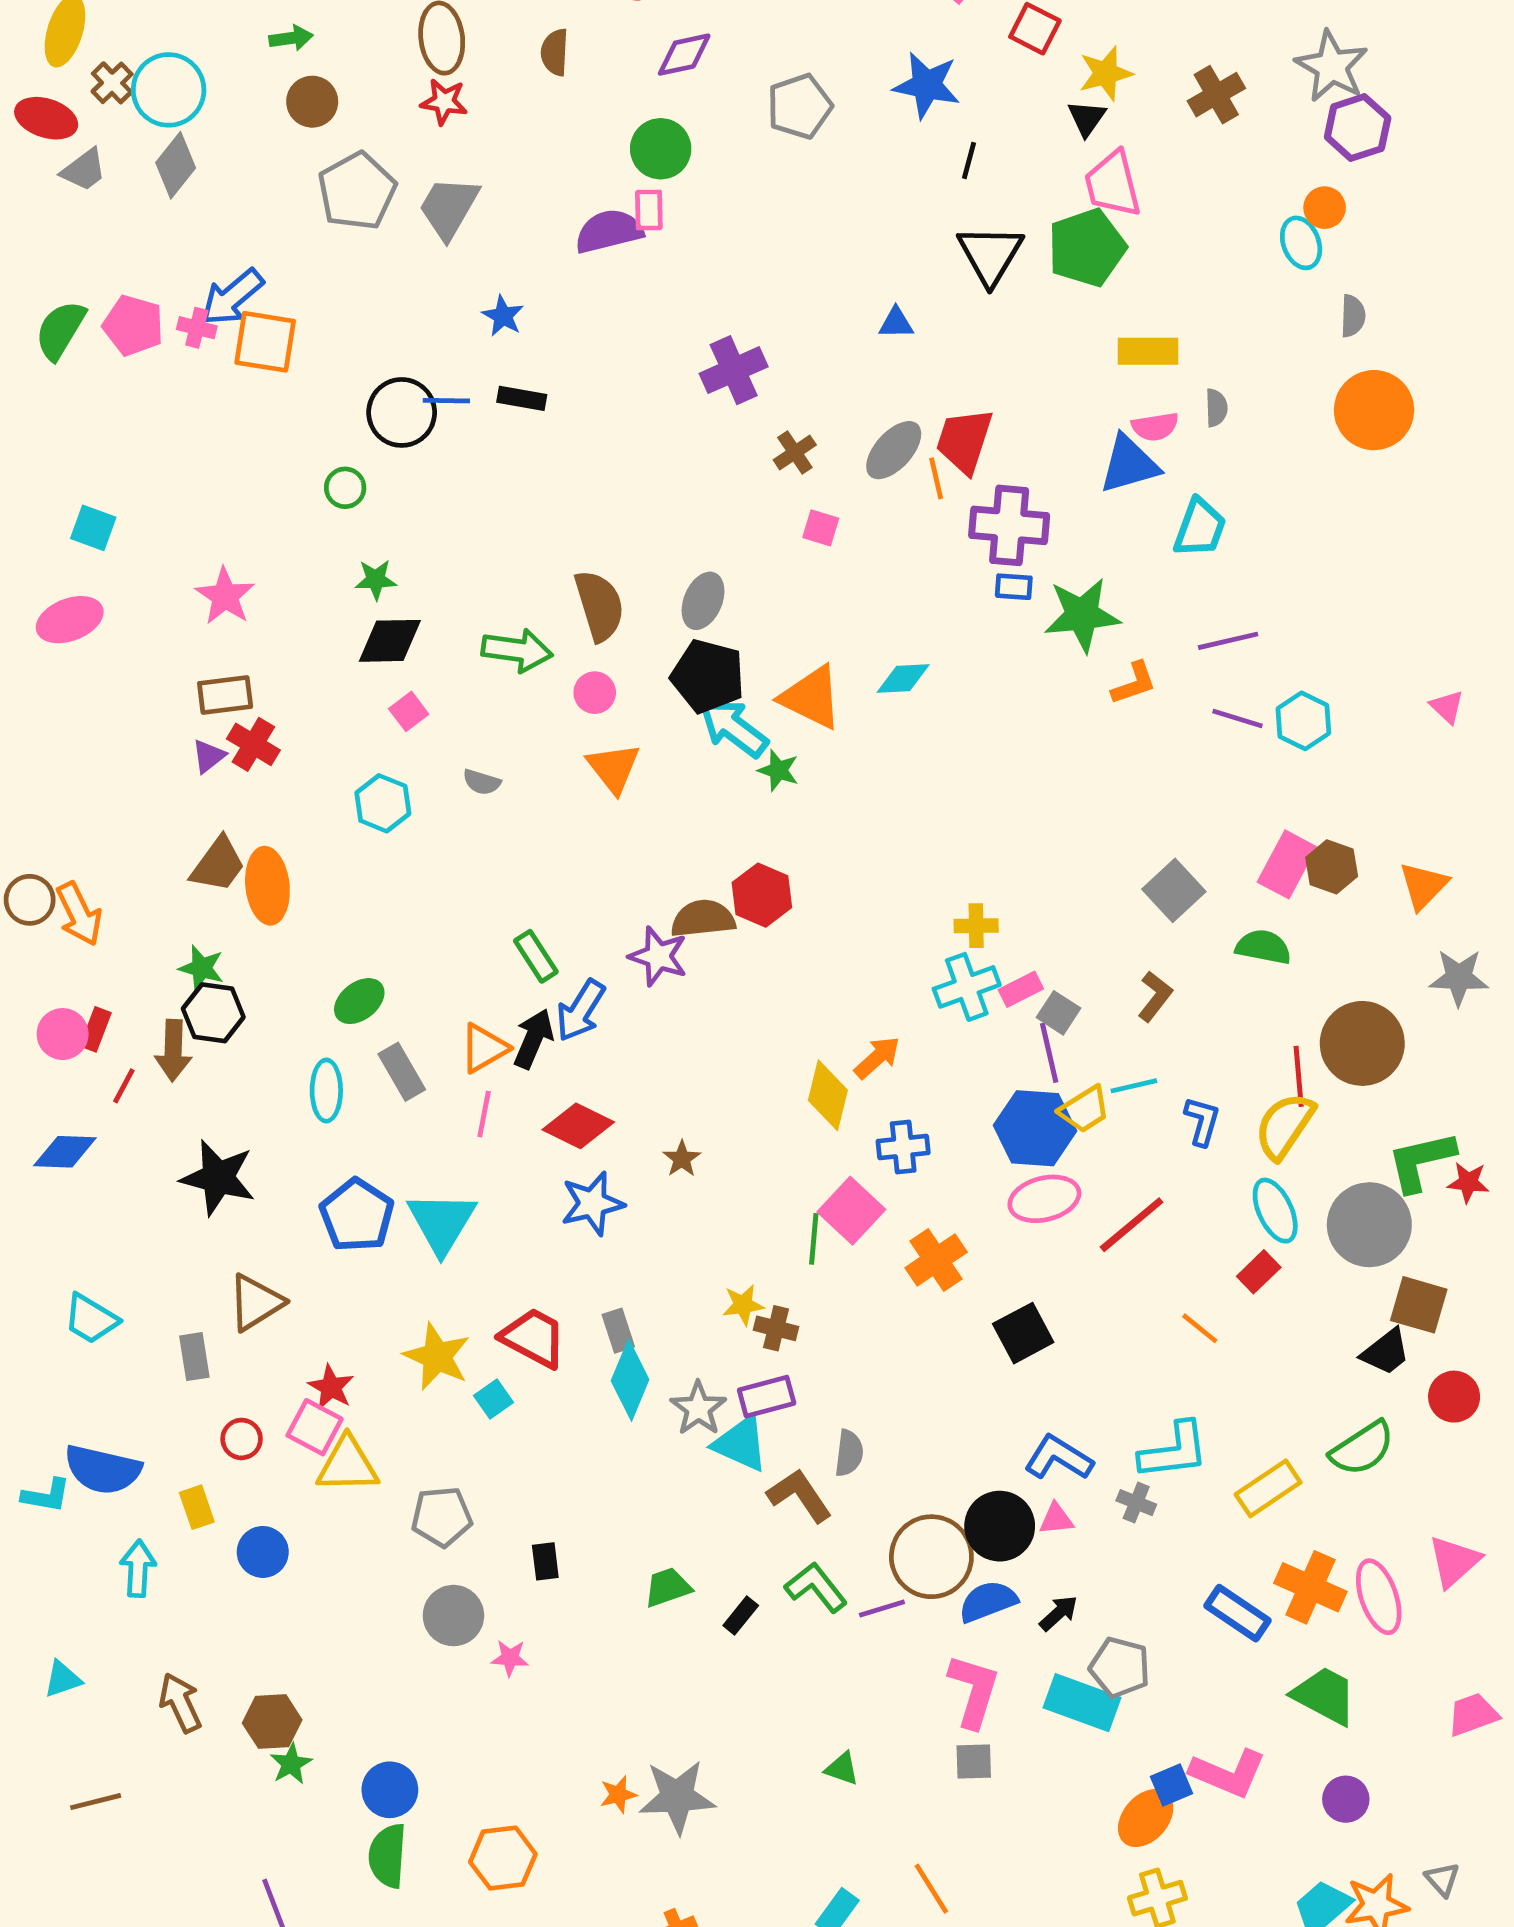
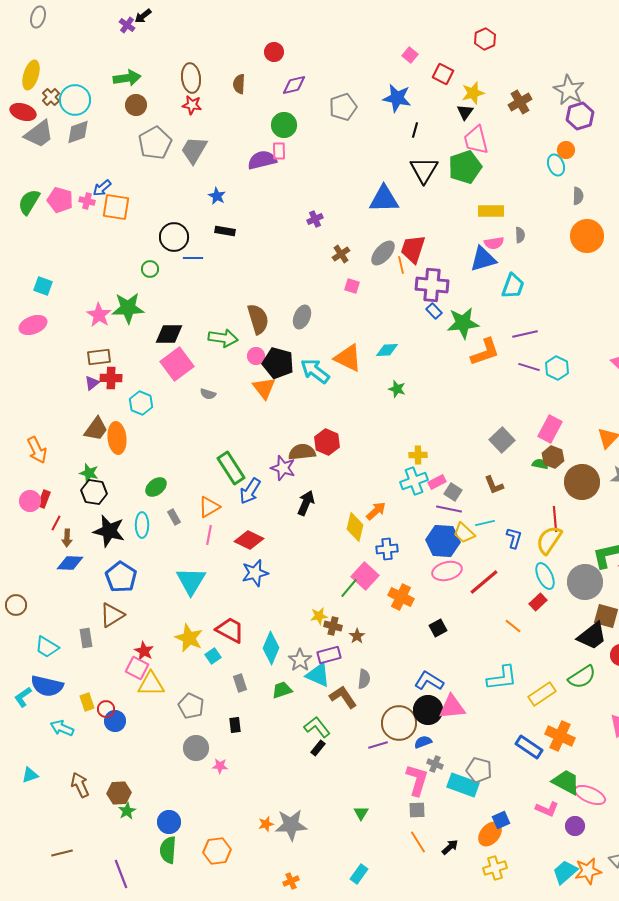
green arrow: (291, 38) -> (127, 78), size x1.5
gray diamond: (176, 165) -> (78, 132), turned 32
gray trapezoid: (84, 170) -> (39, 134), size x1.5
blue arrow: (232, 297) -> (102, 188), size x0.7
blue triangle: (896, 323) -> (384, 199), size x2.0
purple cross: (734, 370) -> (315, 219), size x0.6
blue line: (446, 401) -> (193, 258), moved
green star: (376, 580) -> (128, 308), moved, size x1.8
blue rectangle: (1014, 587) -> (434, 311), turned 42
black pentagon: (708, 676) -> (278, 363), moved
orange L-shape: (1134, 683) -> (485, 352), size x1.5
pink square: (409, 711) -> (177, 364), size x2.0
red cross: (253, 744) -> (111, 378), turned -30
green star: (778, 770) -> (397, 389), moved
cyan hexagon: (383, 803) -> (141, 403), moved
brown hexagon: (1332, 867) -> (553, 457), moved
brown circle: (30, 900) -> (16, 605), moved
green semicircle: (1263, 947) -> (540, 464), size x0.7
green rectangle: (536, 956) -> (231, 468), size x1.5
brown L-shape: (1155, 996) -> (494, 485), turned 120
black arrow: (533, 1039) -> (306, 503), moved
brown circle: (1362, 1043) -> (582, 482), moved
brown arrow: (173, 1050) -> (67, 538), moved, size x0.7
purple line: (1049, 1053) -> (449, 509), turned -65
gray rectangle: (402, 1072) -> (174, 517), size x0.7
yellow trapezoid: (1084, 1109) -> (464, 533), turned 75
blue diamond: (65, 1152) -> (70, 563), moved
brown star: (682, 1159) -> (357, 636), moved
black star: (218, 1178) -> (109, 531), moved
blue pentagon: (357, 1215) -> (121, 577), moved
green line: (814, 1239) -> (349, 588), turned 35
orange cross: (936, 1260) -> (401, 597), turned -30
cyan trapezoid: (91, 1319) -> (47, 647), moved
gray rectangle: (618, 1331) -> (240, 683), moved
black square: (1023, 1333) -> (438, 628), size x0.7
black trapezoid: (1386, 1352) -> (592, 636), size x1.4
red circle: (242, 1439) -> (106, 709), moved
blue L-shape: (1059, 1458) -> (429, 681), moved
cyan L-shape: (46, 1495) -> (23, 697), turned 135
gray cross: (1136, 1503) -> (435, 764), moved
gray pentagon: (442, 1517) -> (191, 706), turned 30
pink triangle: (1056, 1519) -> (452, 707), size x1.8
cyan arrow: (138, 1568) -> (62, 728), turned -70
green trapezoid: (668, 1587) -> (282, 690), moved
green L-shape: (816, 1587) -> (317, 727), moved
pink ellipse: (1379, 1597) -> (590, 795), moved, turned -48
blue semicircle: (988, 1601) -> (423, 742), size x0.7
black arrow: (1059, 1613) -> (450, 847), moved
green triangle: (842, 1769) -> (361, 813), turned 42
pink L-shape: (1228, 1773) -> (547, 809), moved, size x0.7
brown line: (96, 1802) -> (62, 853), moved
orange line: (931, 1889) -> (418, 842), moved

